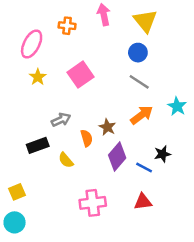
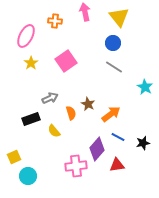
orange arrow: (142, 115) -> (111, 114), moved
black star: (162, 154) -> (143, 143), moved
purple diamond: (117, 156) -> (97, 149), moved
cyan circle: (15, 222) -> (28, 176), moved

